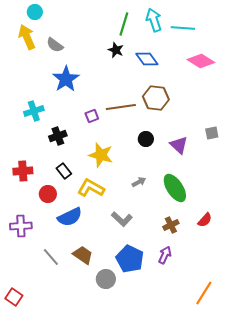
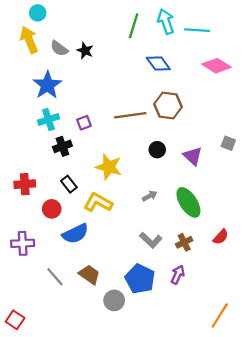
black star: (116, 50) -> (85, 51), moved
blue star: (66, 79) -> (47, 85), moved
cyan cross: (34, 111) -> (48, 120), moved
purple square: (92, 116) -> (84, 123), moved
gray square: (212, 133) -> (228, 143), turned 32
gray L-shape: (122, 219) -> (151, 240), moved

